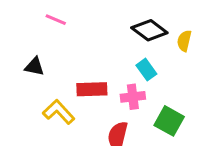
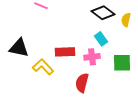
black triangle: (34, 67) -> (19, 48), moved, size x1.5
green square: (169, 121) -> (122, 63), moved, turned -30

